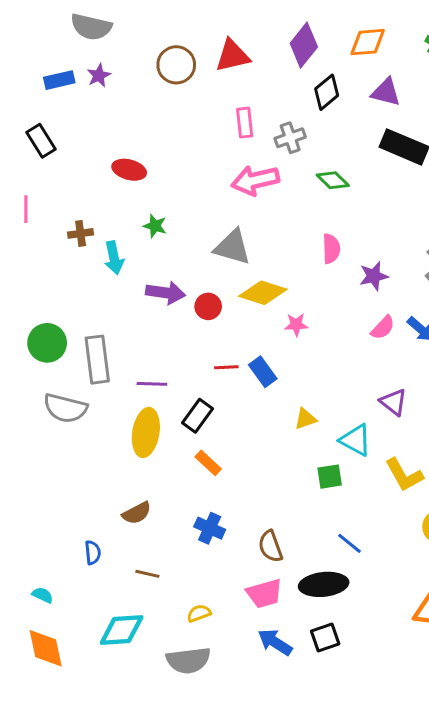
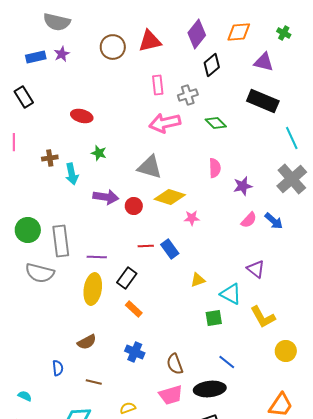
purple triangle: (386, 92) -> (264, 62), moved

